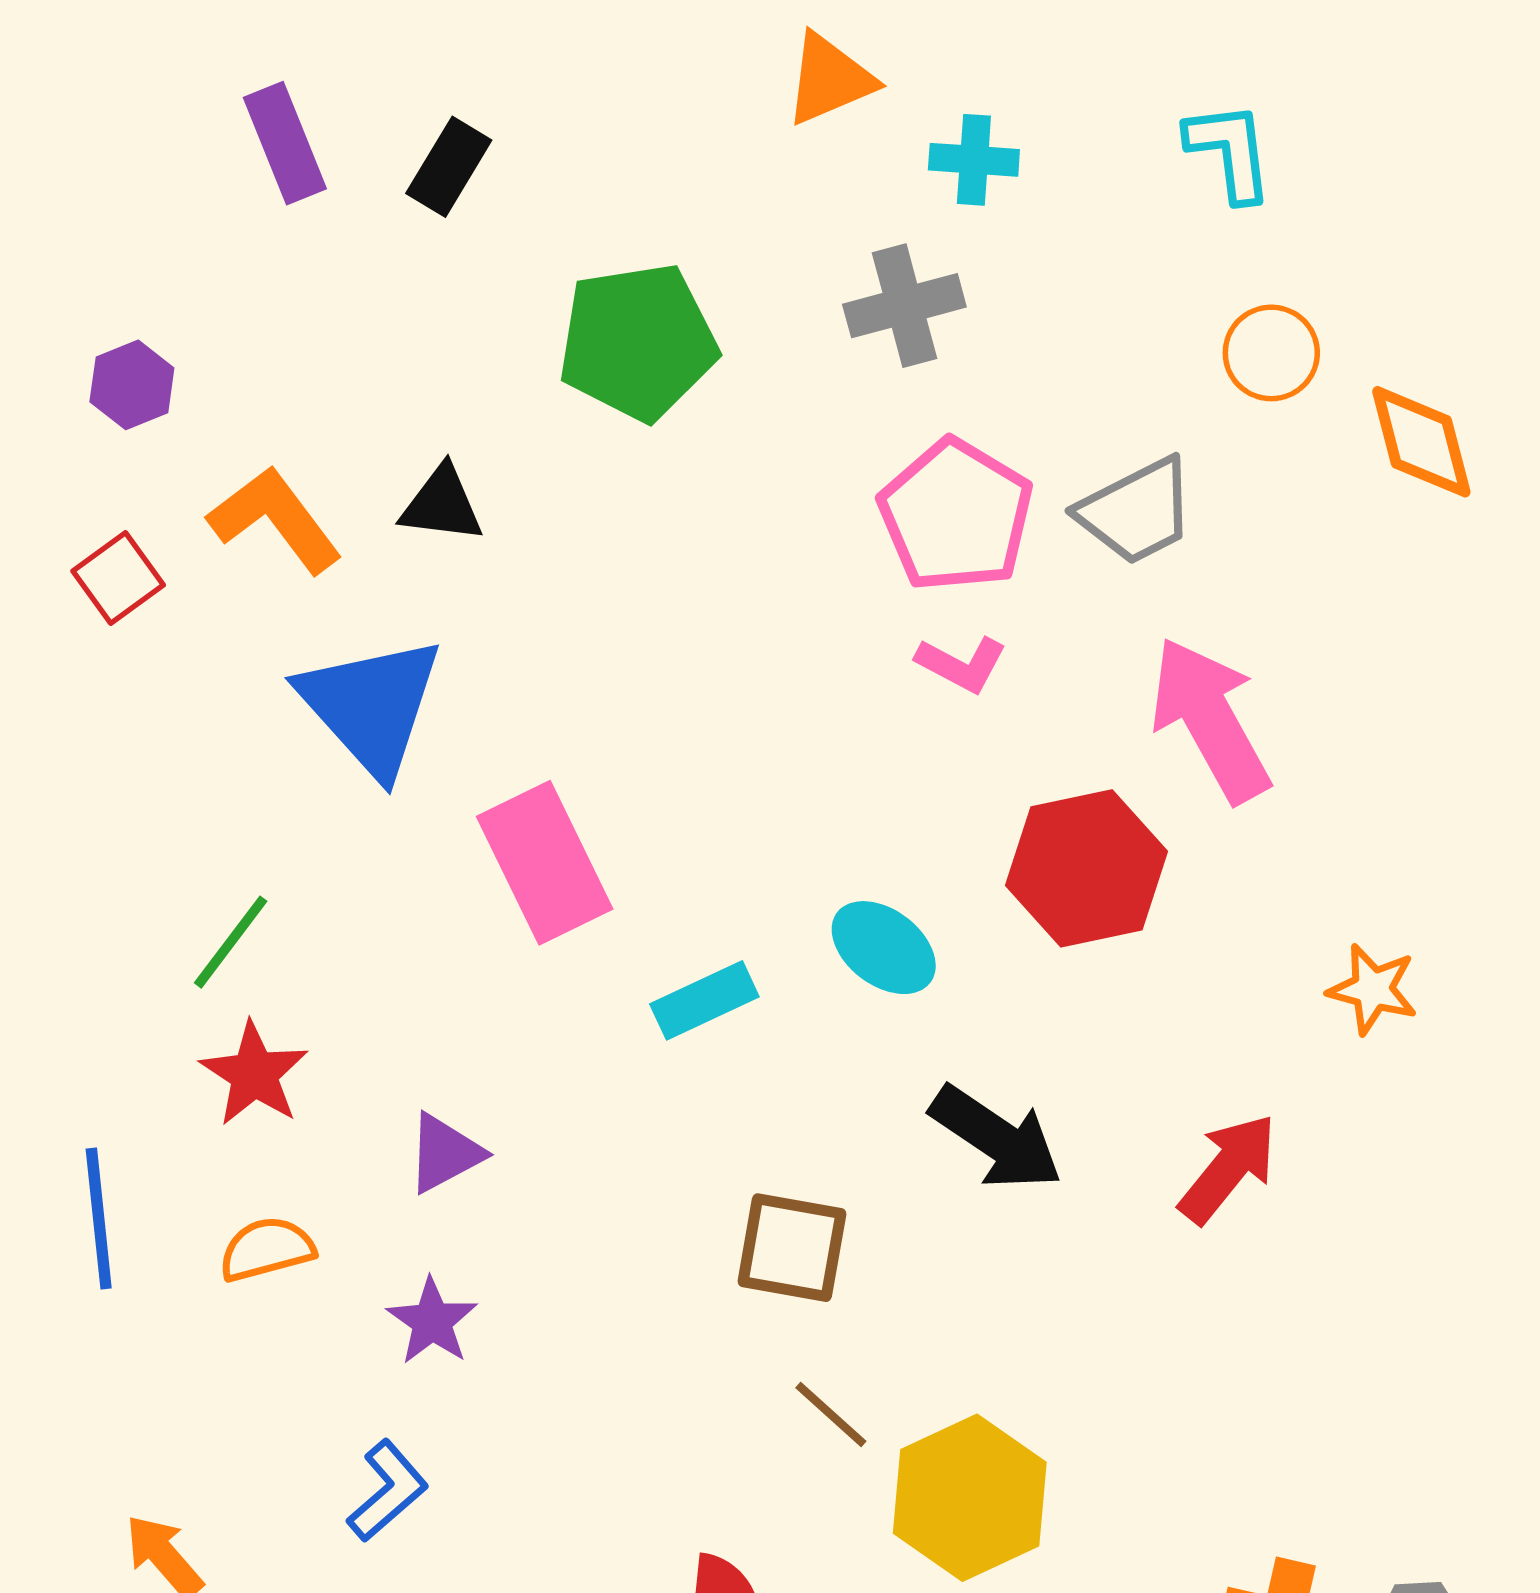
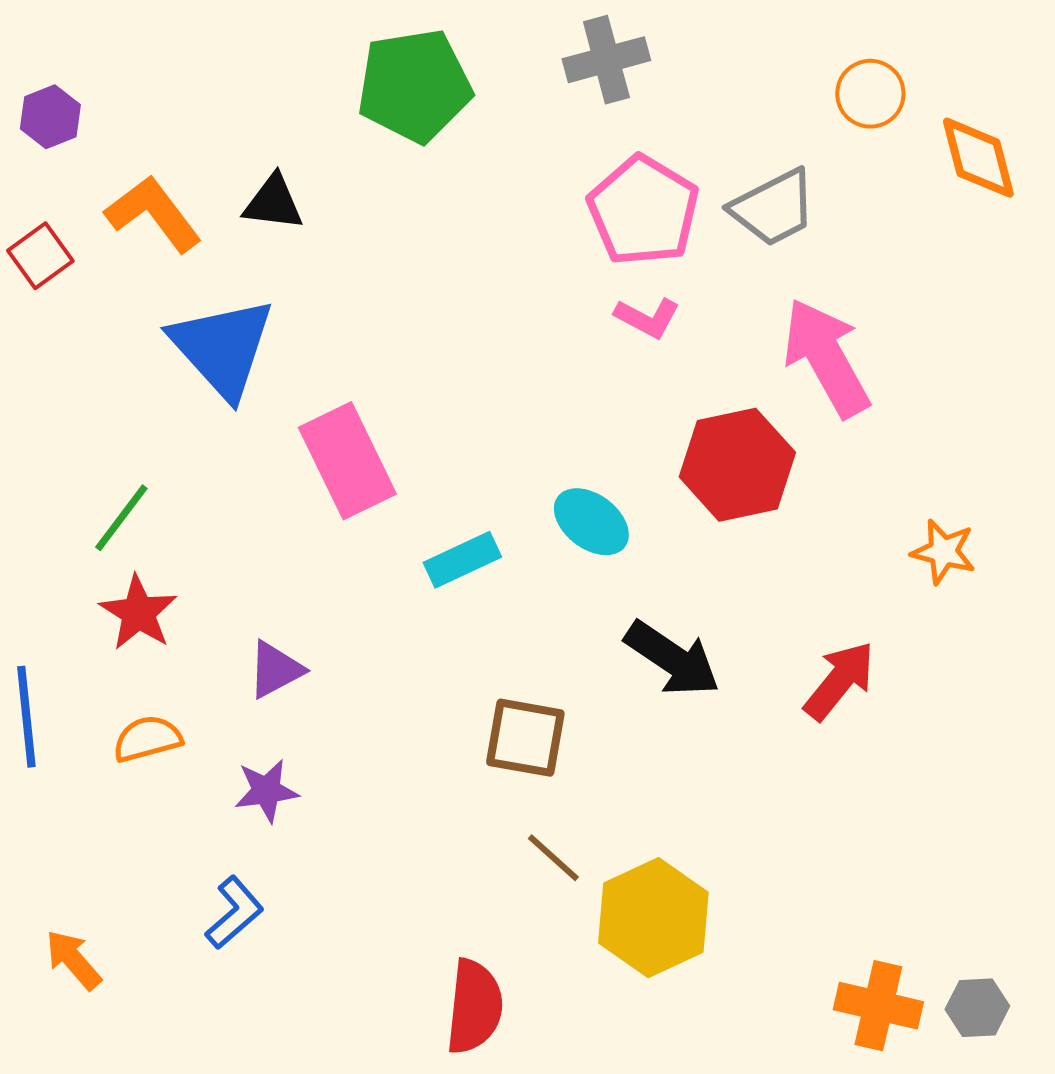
purple star: (432, 1321) -> (266, 791), turned 30

